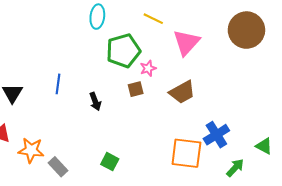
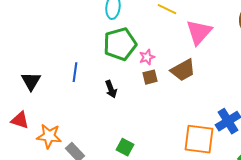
green pentagon: (123, 51) -> (120, 44), moved
pink star: (148, 68) -> (147, 57), moved
brown trapezoid: (182, 92) -> (183, 70), moved

